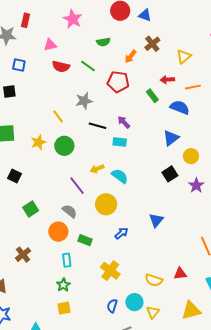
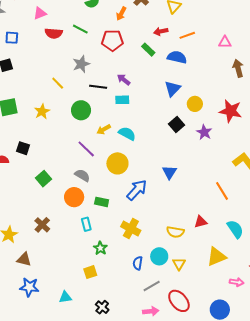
green circle: (64, 146) -> (81, 110), moved
blue arrow: (121, 233) -> (137, 190), size x1.6
green star: (63, 285) -> (100, 248), moved

